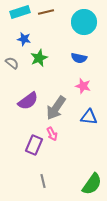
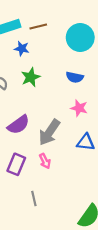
blue star: (24, 39) -> (22, 49), moved
purple rectangle: (34, 145) -> (16, 164), moved
gray line: (43, 181) -> (34, 199), moved

